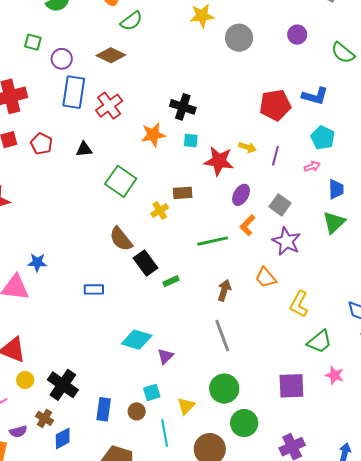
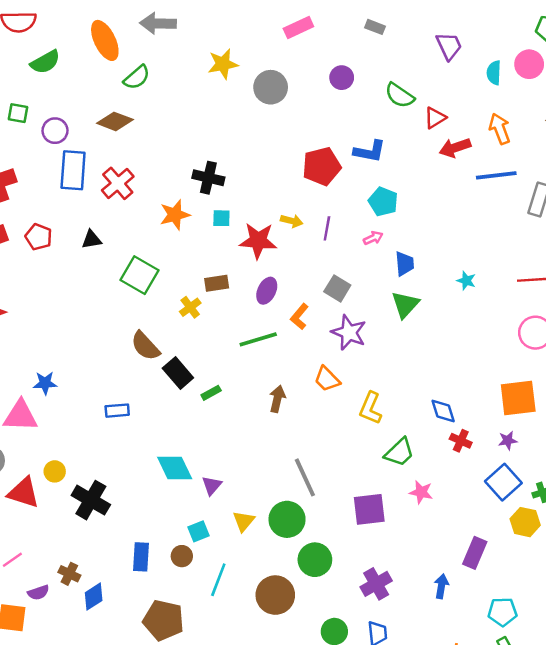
purple ellipse: (241, 195) -> (267, 291), moved
gray line: (222, 336) -> (305, 477), moved
cyan diamond: (137, 340) -> (175, 468), turned 52
yellow circle: (25, 380) -> (55, 471), moved
black cross: (63, 385) -> (91, 500), moved
yellow triangle: (186, 406) -> (244, 521), moved
cyan line: (165, 433) -> (218, 580), turned 36

